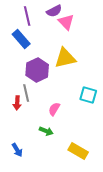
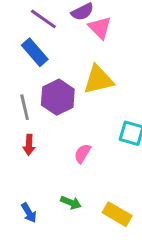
purple line: (27, 16) -> (43, 19), turned -42
gray line: (26, 93) -> (25, 107), moved
green arrow: (46, 131) -> (71, 203), moved

